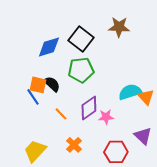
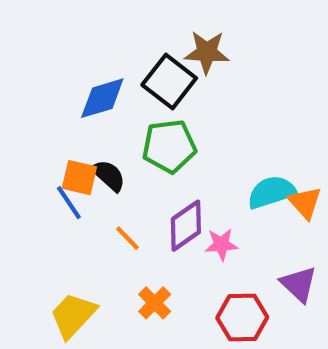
brown star: (119, 27) -> (207, 52), moved

